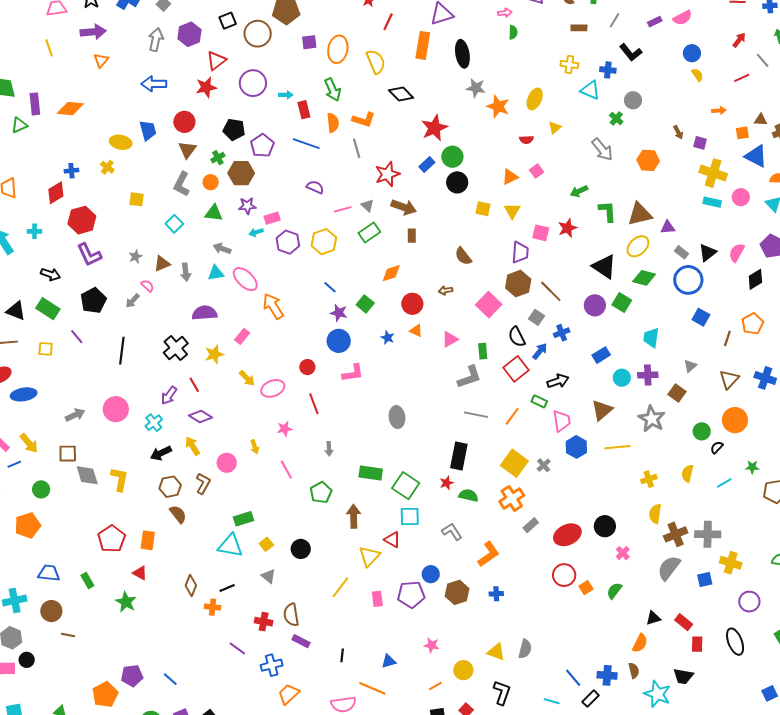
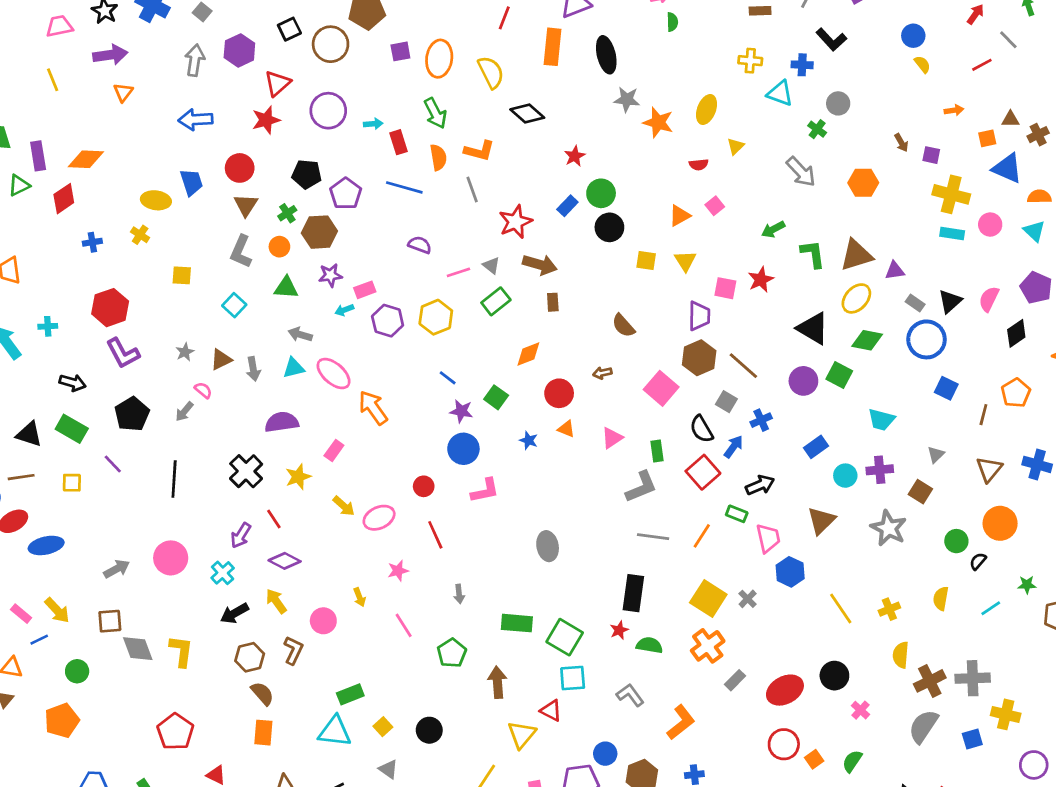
red star: (434, 128) -> (575, 156), size x0.6
red diamond: (56, 193) -> (64, 199), moved
cyan trapezoid: (651, 338) -> (881, 420), turned -80
yellow line: (618, 447) -> (841, 609), moved, turned 65
orange rectangle: (148, 540) -> (263, 733), moved

